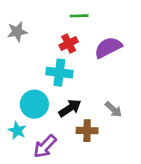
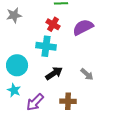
red cross: (69, 44) -> (53, 24), turned -32
cyan circle: (34, 104) -> (17, 65), moved
brown cross: (87, 131) -> (68, 101), moved

